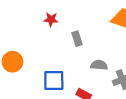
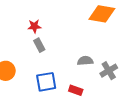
gray rectangle: (77, 39) -> (39, 45), moved

